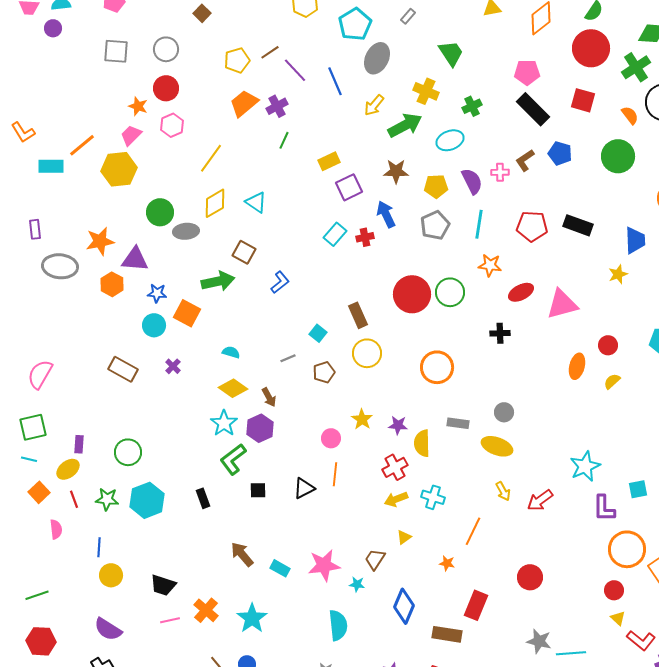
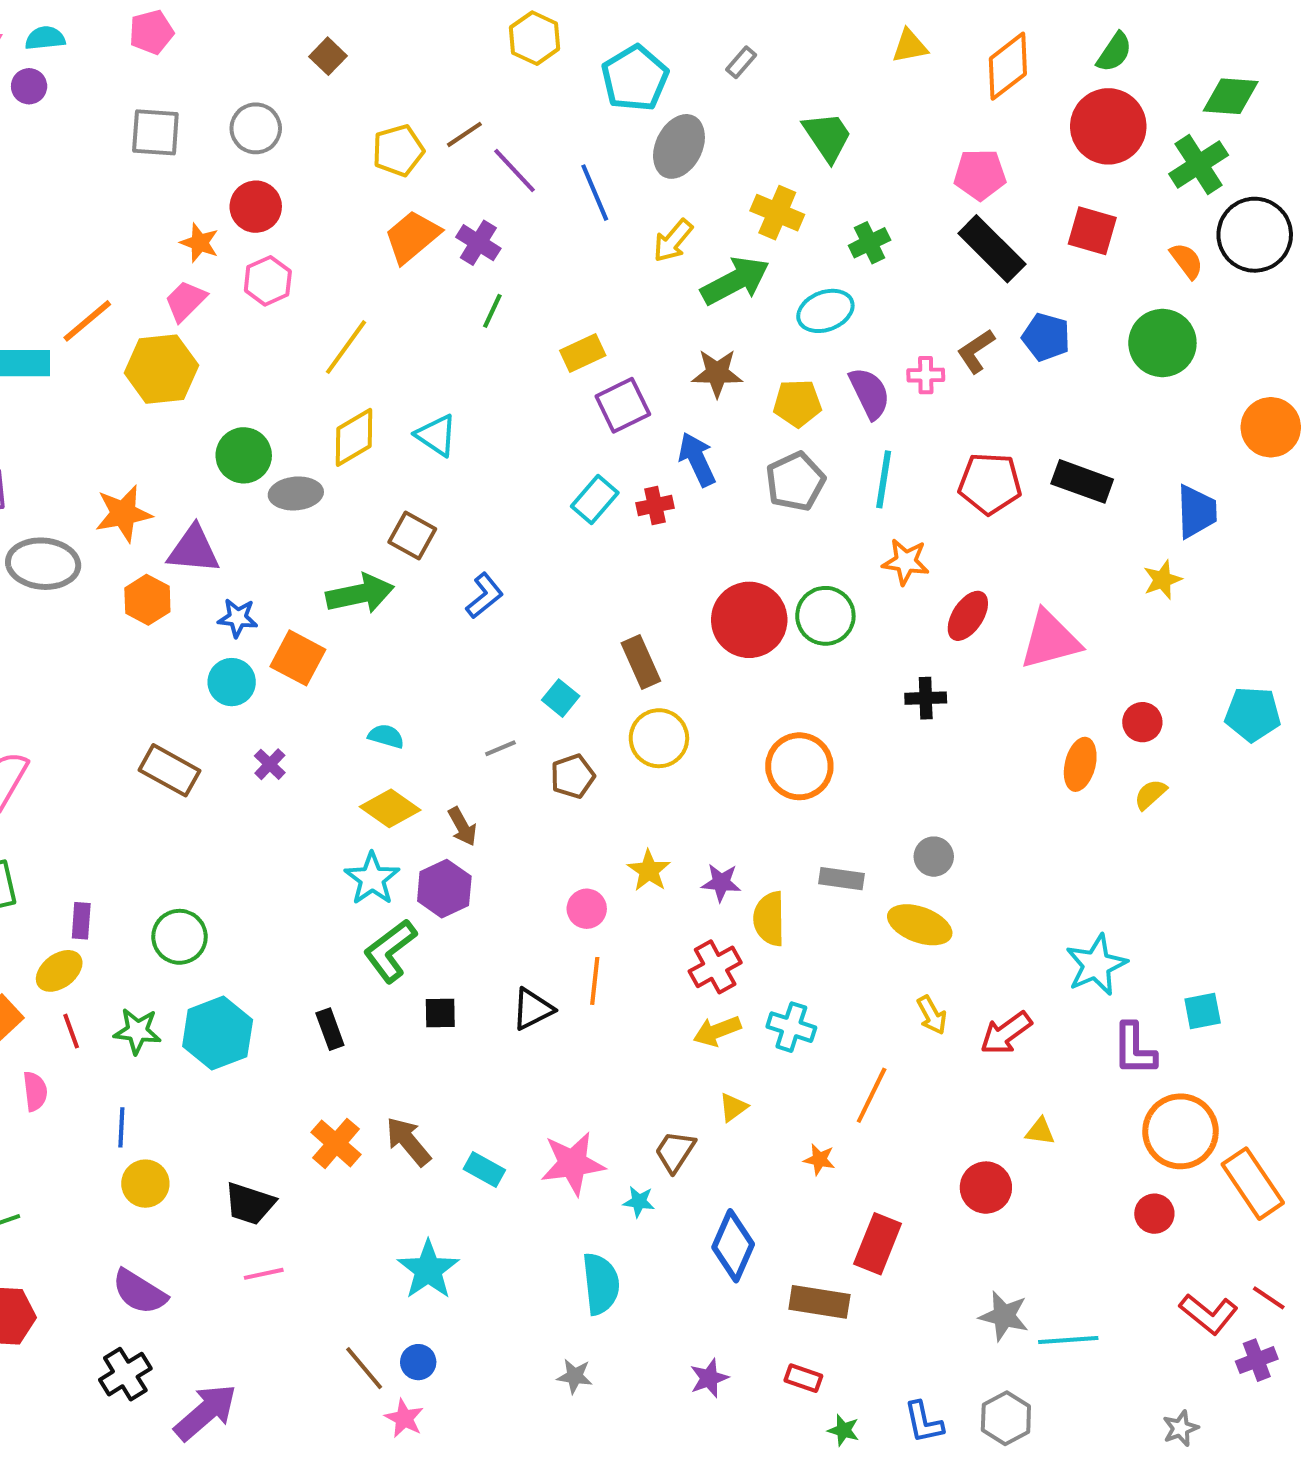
purple cross: (277, 106) -> (478, 243), turned -30
red ellipse: (521, 292) -> (968, 616), turned -30
orange cross: (206, 610) -> (336, 1143), moved
yellow triangle: (618, 618) -> (1040, 1131), moved, turned -35

